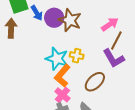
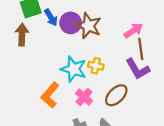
brown line: (116, 41) -> (141, 49), turned -36
orange L-shape: (62, 76) -> (50, 95), moved
pink cross: (62, 95) -> (84, 97), moved

